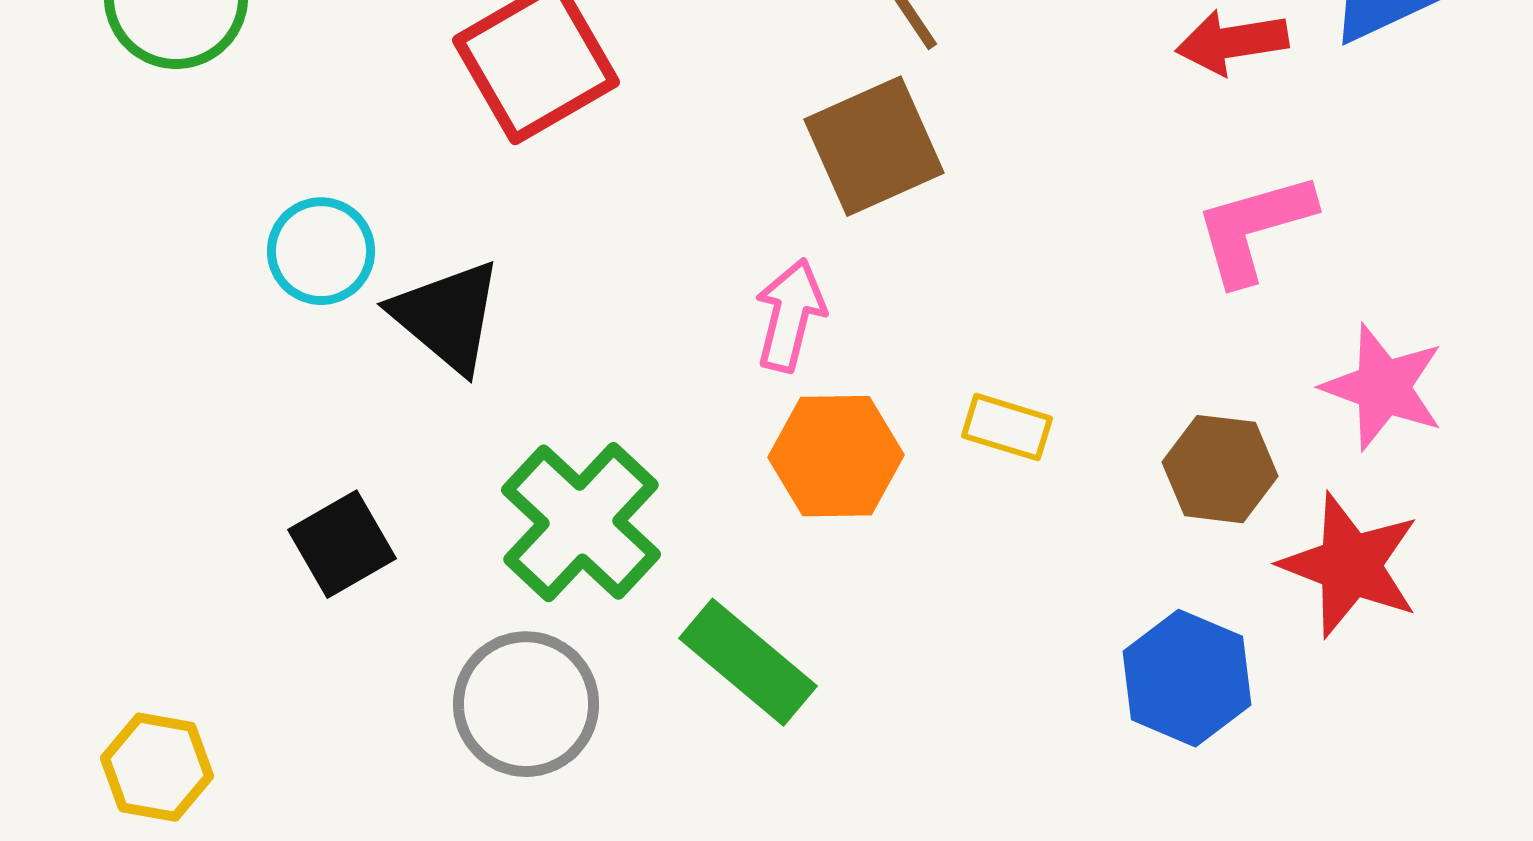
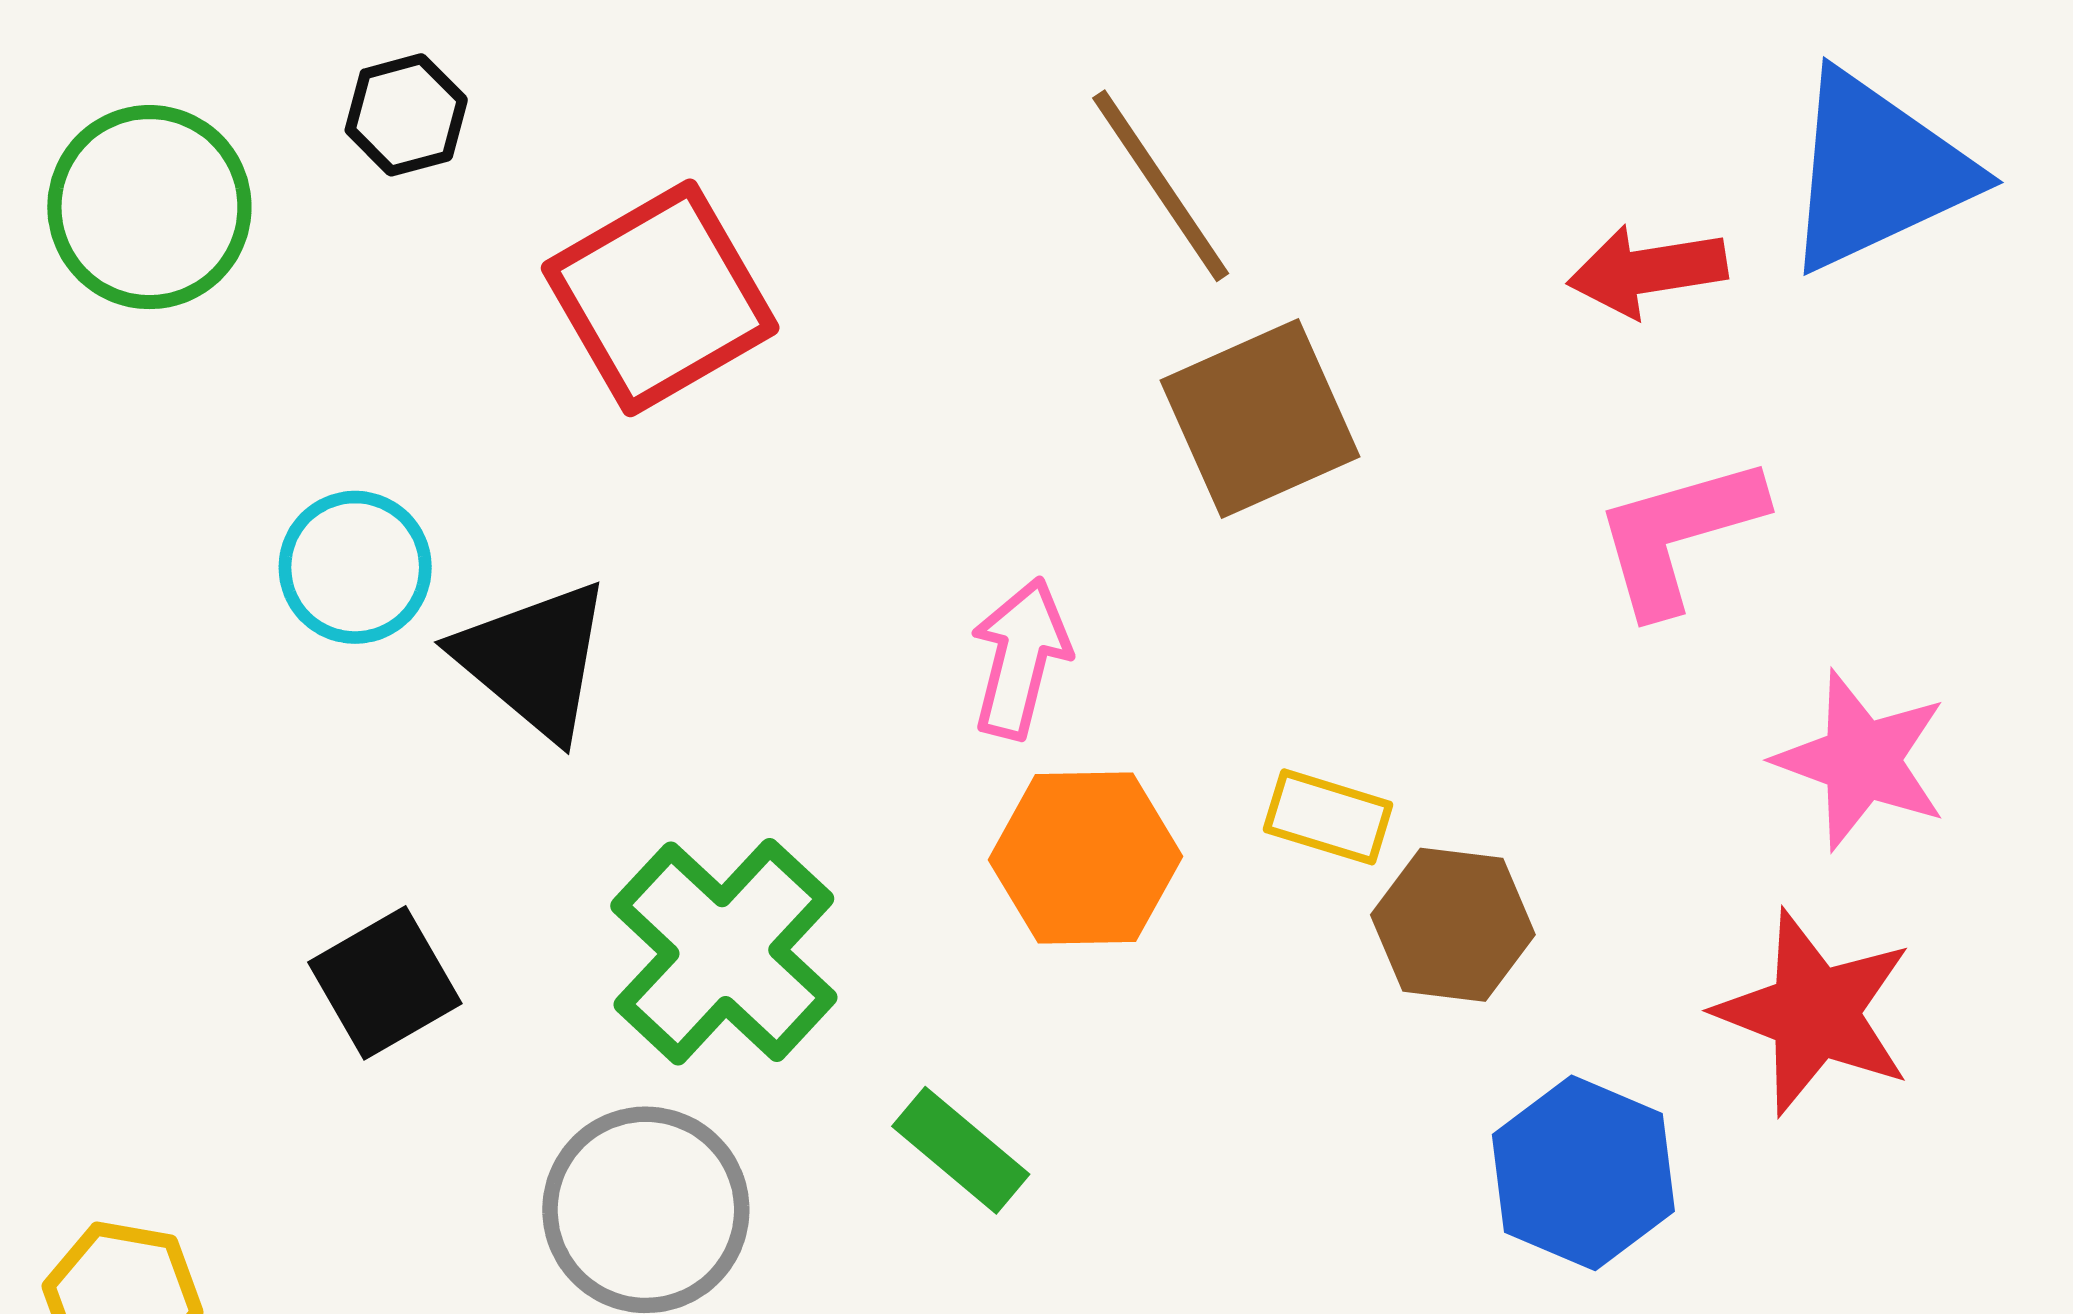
brown square: (874, 146) -> (1260, 418), moved
brown hexagon: (1220, 469) -> (1453, 925), moved
green rectangle: (748, 662) -> (961, 1150), size x0.7

